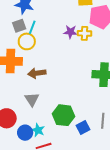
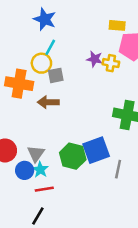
gray square: (19, 26) -> (56, 75), moved
gray triangle: (32, 99) -> (36, 154), moved
blue square: (83, 127) -> (96, 150), moved, size x1.6

